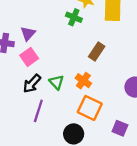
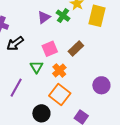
purple triangle: (28, 34) -> (44, 17), moved
pink square: (29, 57) -> (50, 49), moved
black arrow: (32, 84) -> (15, 43), moved

